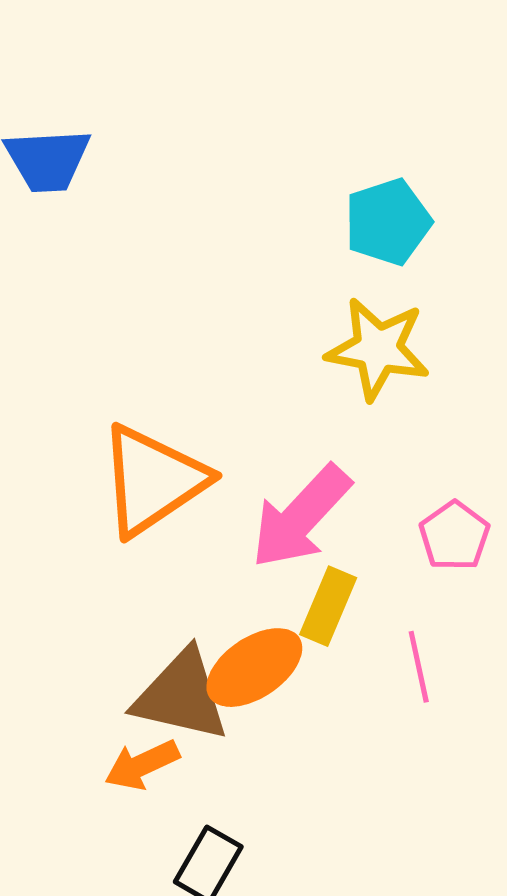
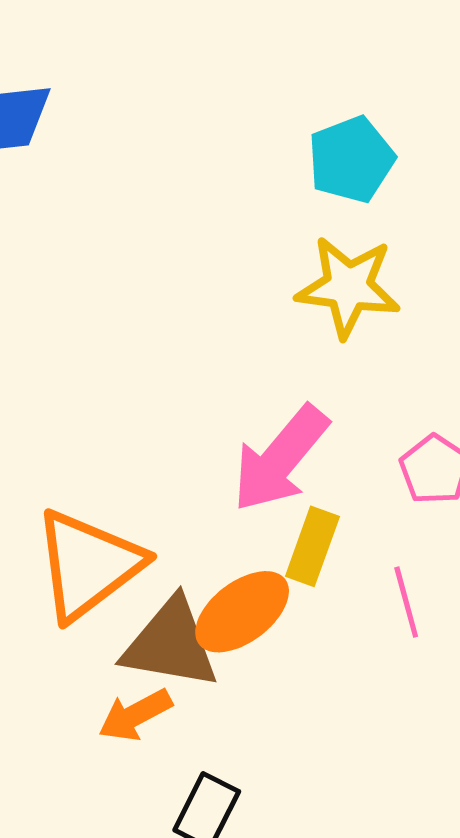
orange triangle: (153, 480) -> (88, 565), moved

